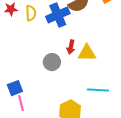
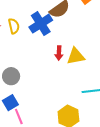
gray circle: (52, 62) -> (11, 76), moved

